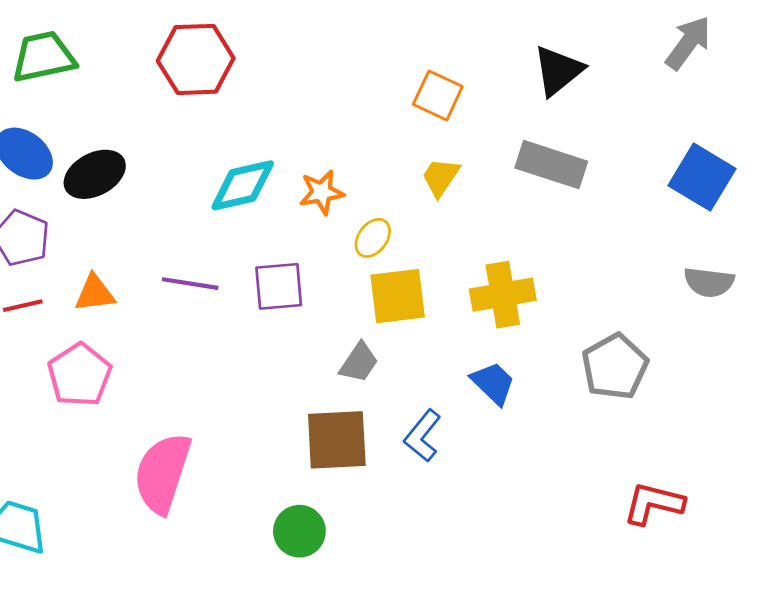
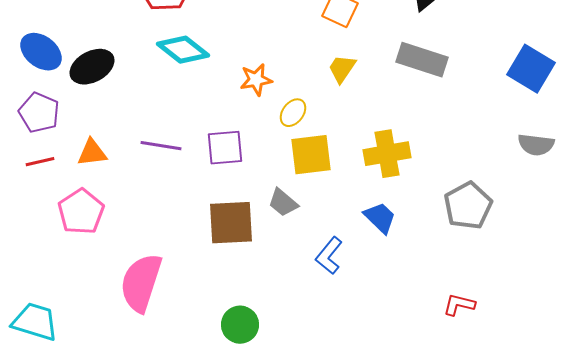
cyan diamond: (243, 185) -> (183, 50), moved, turned 51
gray trapezoid: (359, 362) -> (283, 203), turned 96
brown square: (337, 440) -> (231, 223), moved
red L-shape: (654, 504) -> (459, 305), moved, size x0.7

